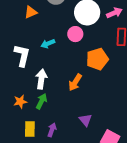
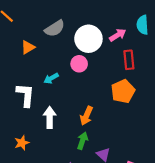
orange pentagon: (97, 59) -> (123, 91), moved
green arrow: (41, 101) -> (82, 141), moved
orange star: (20, 102) -> (22, 143), moved

